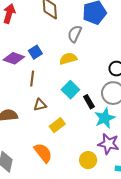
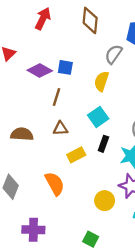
blue square: (35, 52) -> (65, 67), turned 32
yellow semicircle: (68, 59) -> (101, 81), turned -66
black rectangle: (89, 102) -> (103, 144), moved, turned 40

